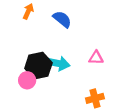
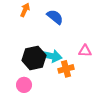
pink circle: (27, 80) -> (24, 85), moved
orange cross: (95, 98) -> (66, 69), moved

